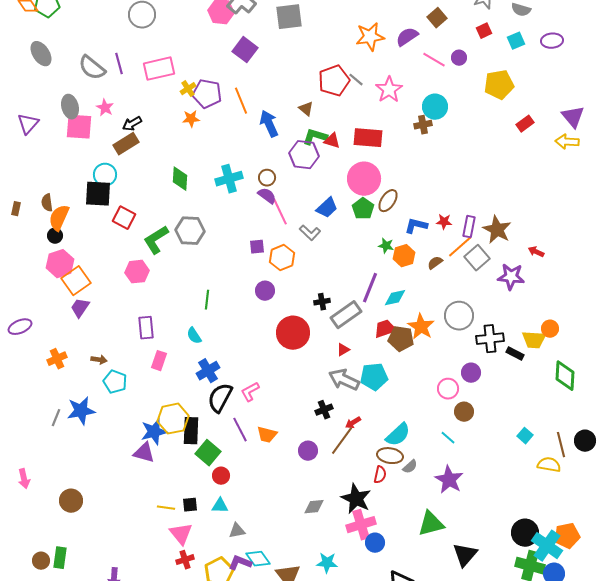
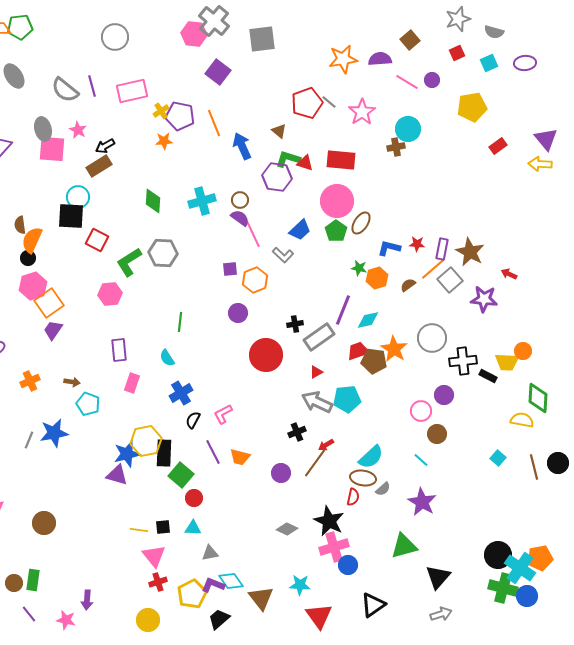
purple semicircle: (407, 37) -> (380, 59), turned 30
black semicircle: (220, 398) -> (193, 420), size x0.6
yellow semicircle: (549, 465) -> (522, 420), moved
gray diamond: (314, 507) -> (287, 529), turned 30

